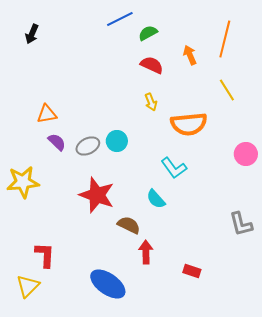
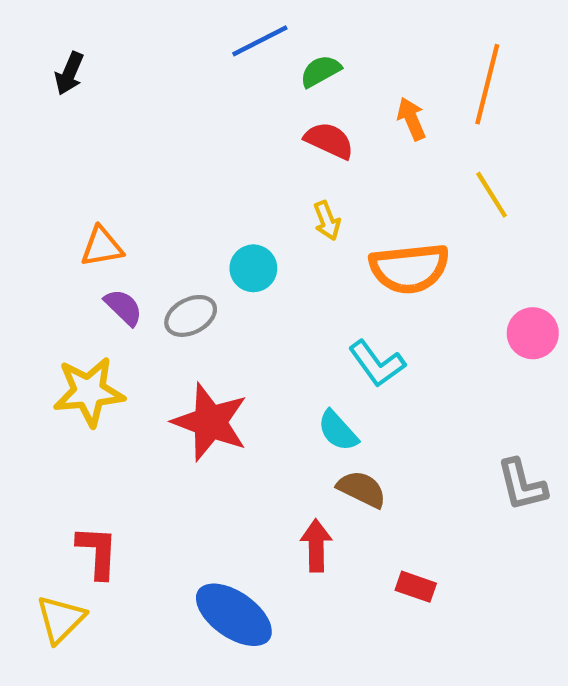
cyan circle: (117, 141) -> (253, 268), moved
yellow star: (23, 182) -> (89, 392), moved
brown semicircle: (129, 225) -> (362, 489), moved

